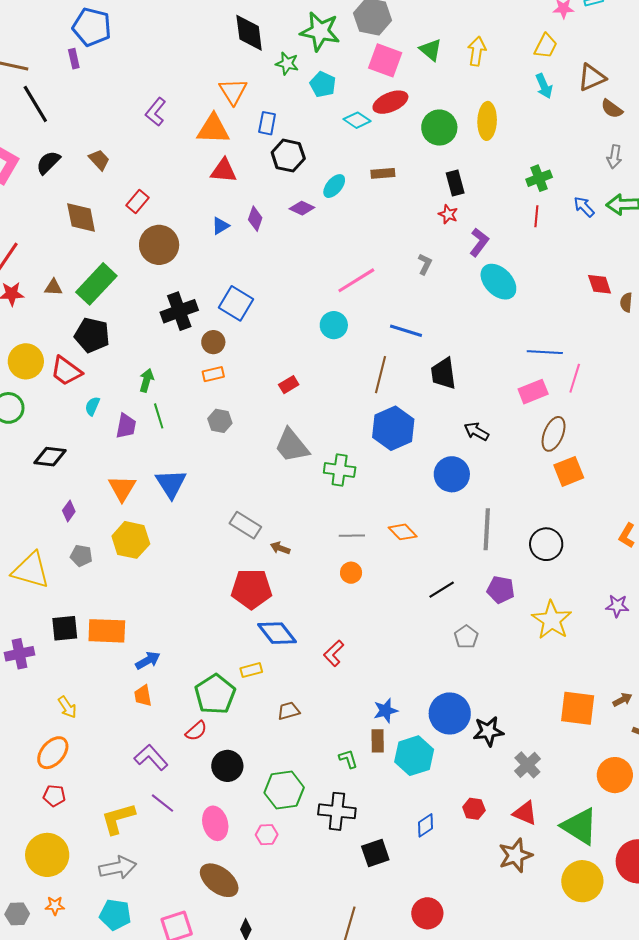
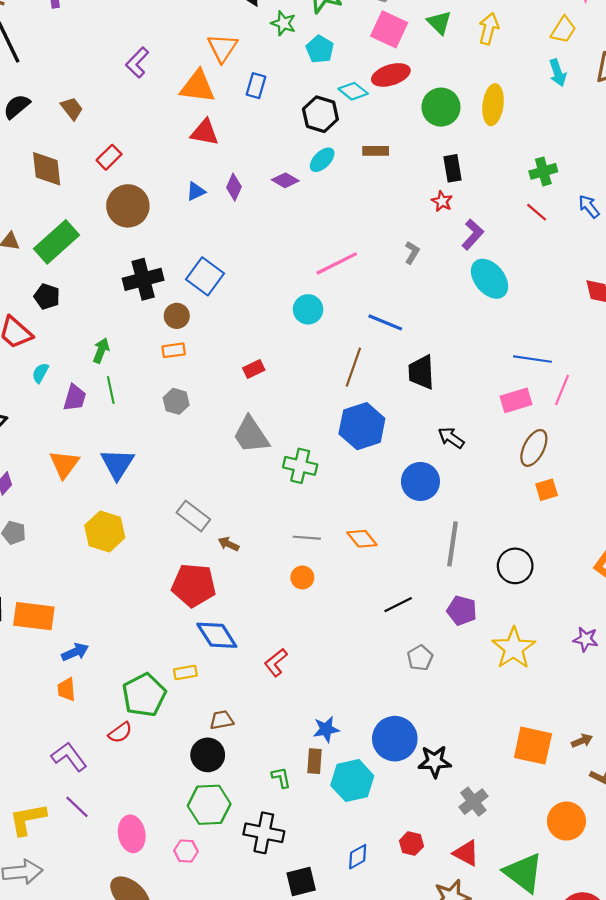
black hexagon: (288, 156) -> (320, 114), moved
red line: (536, 216) -> (537, 212), turned -60
black pentagon: (92, 335) -> (47, 296), size x0.7
orange square: (569, 471) -> (547, 490), size x0.7
yellow hexagon: (131, 540) -> (105, 531), moved
black circle: (227, 766) -> (208, 755), moved

